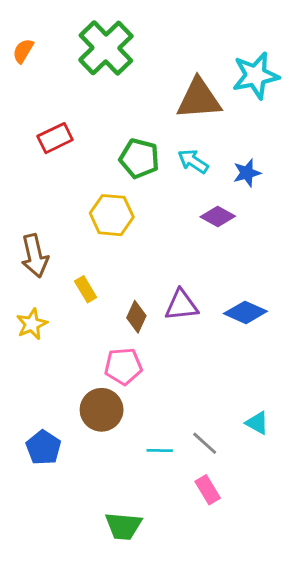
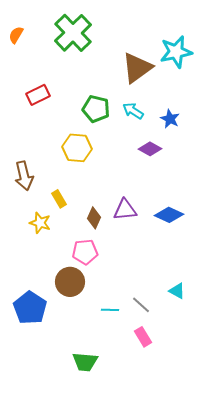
brown triangle: (199, 99) -> (137, 68), turned -32
blue star: (247, 173) -> (170, 119), turned -30
yellow star: (32, 324) -> (40, 223), moved, turned -30
blue pentagon: (43, 448) -> (30, 308), size x1.4

